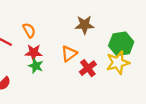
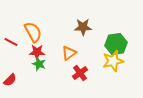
orange semicircle: (29, 30) -> (33, 32), size x1.5
red cross: (88, 68) -> (80, 73), moved

